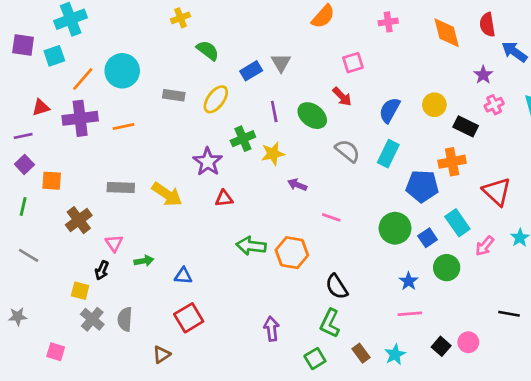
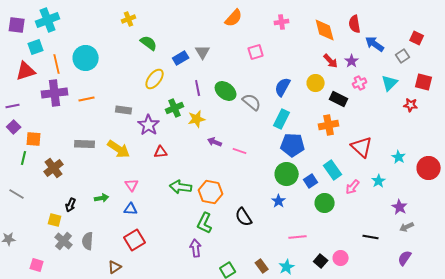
purple square: (23, 45) -> (17, 25), moved
orange line: (83, 79) -> (57, 64), turned -54
gray rectangle: (174, 95) -> (124, 110), moved
red arrow: (342, 97) -> (331, 61), moved
red triangle: (41, 107) -> (26, 71), moved, size x1.5
gray semicircle: (348, 151) -> (252, 102), moved
blue pentagon: (422, 186) -> (293, 145), moved
green line: (23, 207) -> (24, 158), moved
pink line: (331, 217) -> (240, 151), moved
pink triangle: (114, 243) -> (132, 185), moved
blue star: (409, 281) -> (279, 201), moved
green L-shape: (330, 323) -> (205, 223), moved

